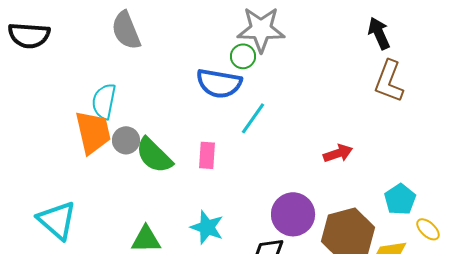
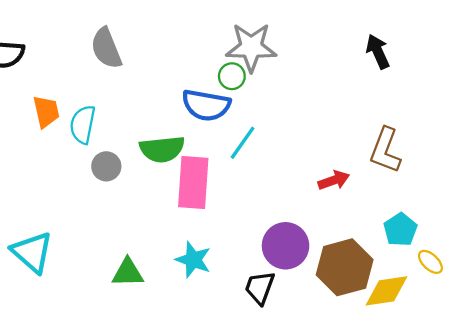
brown L-shape: (389, 81) -> (385, 150), moved
orange trapezoid: (93, 132) -> (46, 112), moved, size x0.7
green semicircle: (154, 155) -> (162, 149), moved, turned -51
pink rectangle: (207, 155) -> (193, 182), size x1.8

